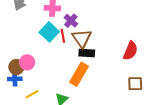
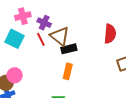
cyan square: (49, 32) -> (14, 39), moved
orange rectangle: (79, 74) -> (68, 71), size x0.7

